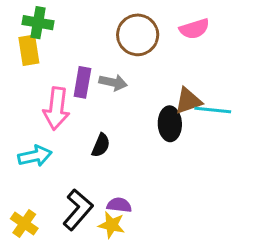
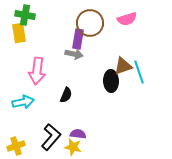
purple rectangle: (82, 82) -> (78, 39), moved
cyan line: (213, 110) -> (139, 72), turned 65
yellow cross: (24, 223) -> (16, 146), turned 36

